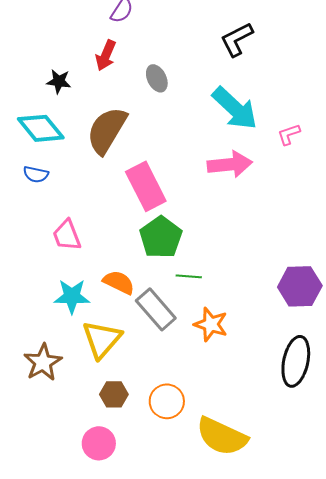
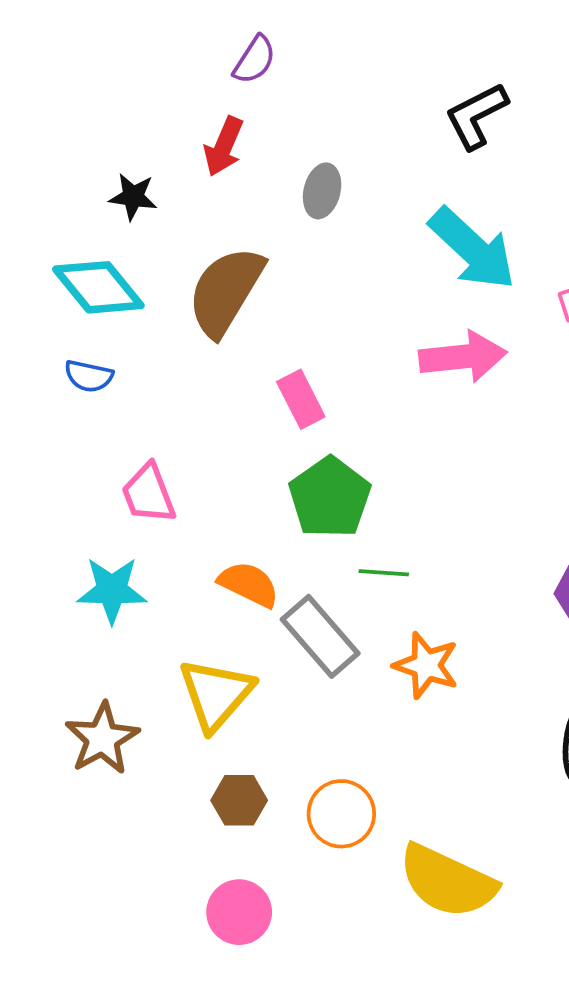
gray ellipse: (157, 78) -> (322, 191), turned 40
pink rectangle: (146, 186) -> (301, 399), size x0.6
cyan star: (72, 296) -> (112, 590), moved
pink circle: (99, 443) -> (239, 912), moved

